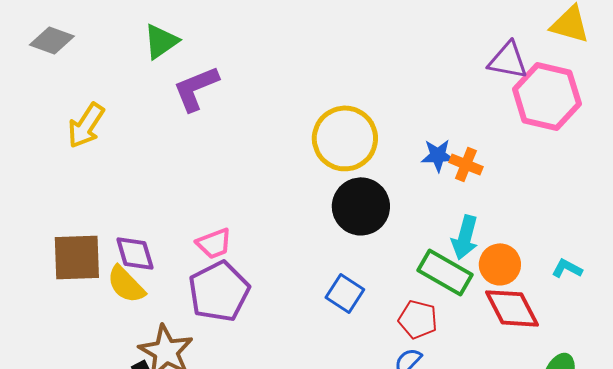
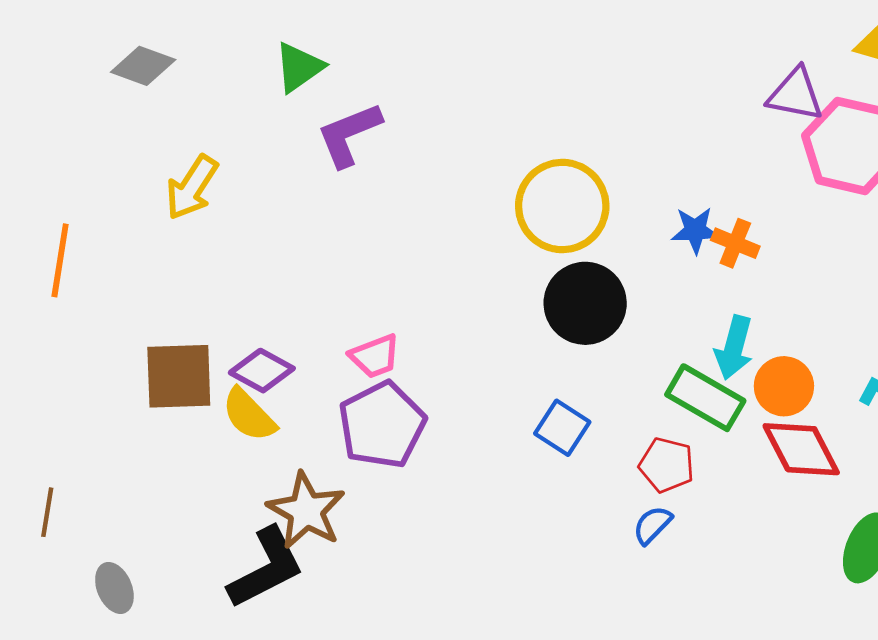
purple diamond: (135, 253) -> (262, 371), turned -45

